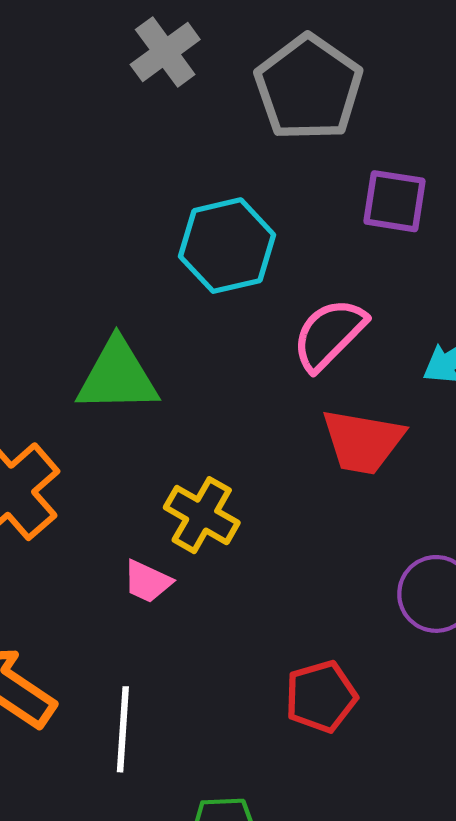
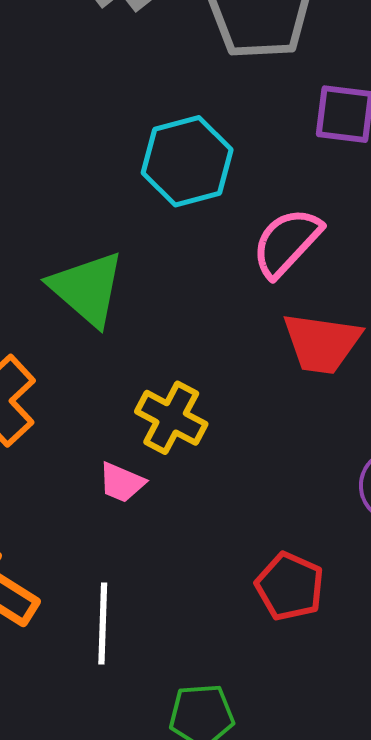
green triangle: (117, 376) -> (87, 289), turned 44
red pentagon: (321, 697) -> (290, 586), turned -30

